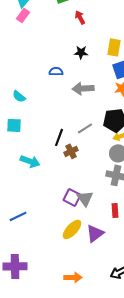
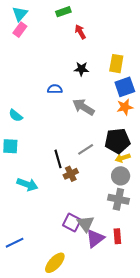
gray arrow: (83, 88) -> (83, 107), turned 35
black line: (59, 137) -> (58, 159), turned -36
yellow ellipse: (72, 229) -> (55, 263), moved
purple triangle: (95, 233) -> (95, 238), moved

